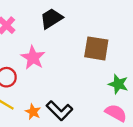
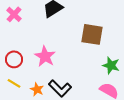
pink star: (33, 58) -> (45, 56), moved

